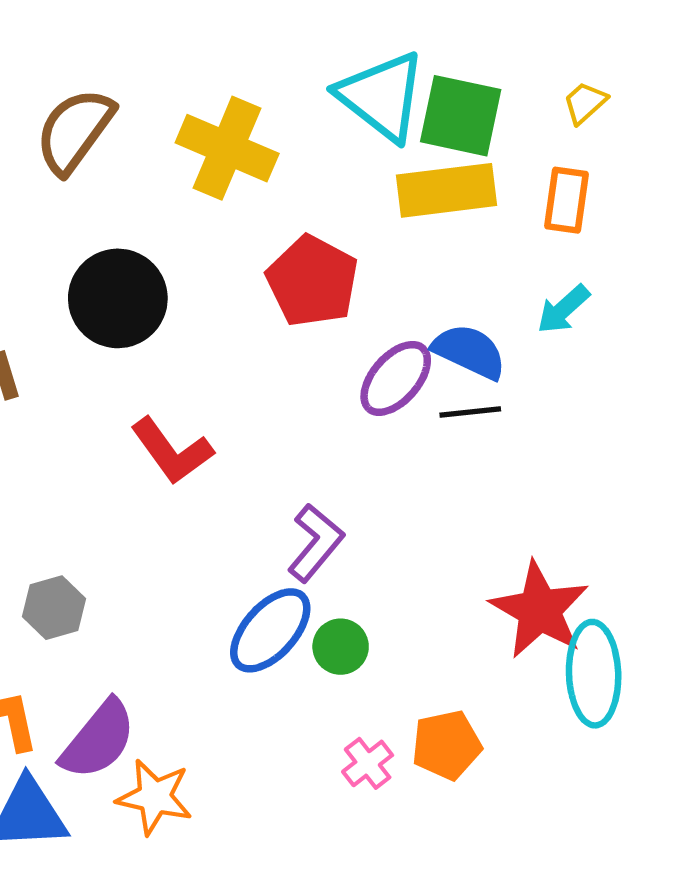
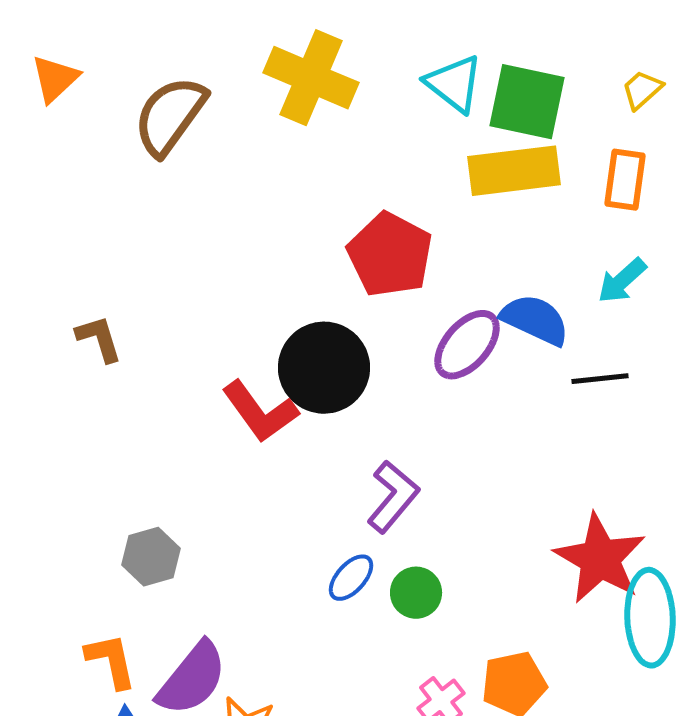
cyan triangle: (382, 96) -> (454, 84), size x0.7
yellow cross: (227, 148) -> (311, 78), moved
black circle: (118, 298) -> (324, 368), moved
black line: (470, 412) -> (600, 379), moved
blue ellipse: (270, 630) -> (351, 578), size x0.6

